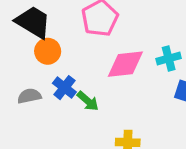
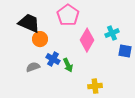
pink diamond: (125, 64) -> (87, 40), turned -45
green arrow: (88, 101) -> (68, 65), turned 32

